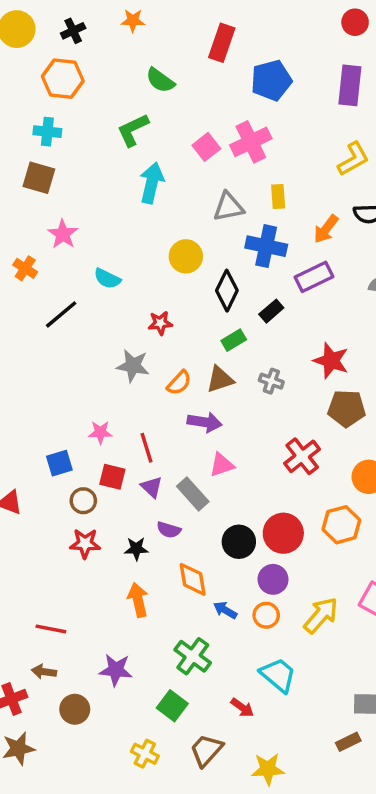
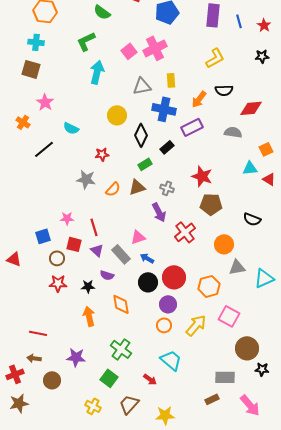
purple arrow: (205, 422) -> (159, 212), moved, turned 54
orange hexagon: (341, 525) -> (209, 286), moved
blue arrow: (225, 610) -> (147, 258), moved

